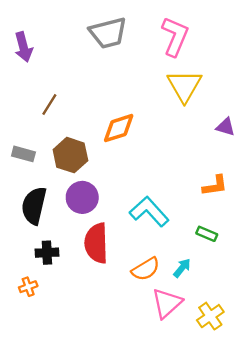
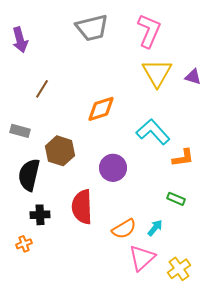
purple triangle: (226, 127) -> (193, 77), moved
brown hexagon: (70, 155) -> (60, 151), moved
purple circle: (82, 197) -> (113, 168), moved
cyan L-shape: (149, 212) -> (153, 132), moved

